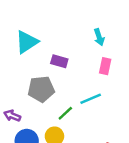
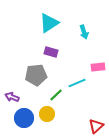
cyan triangle: (27, 42) -> (49, 23), moved
pink rectangle: (105, 66) -> (98, 67), moved, turned 72

